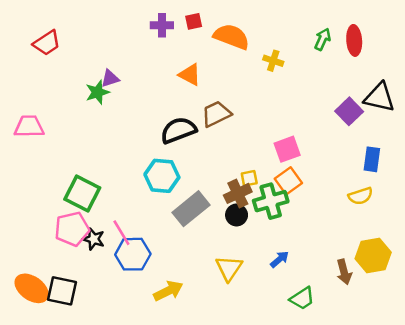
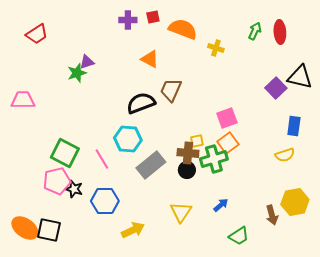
brown trapezoid: (216, 114) -> (171, 90), turned -40
brown cross: (238, 193) -> (188, 153), turned 30
pink line: (121, 233) -> (102, 159), moved

